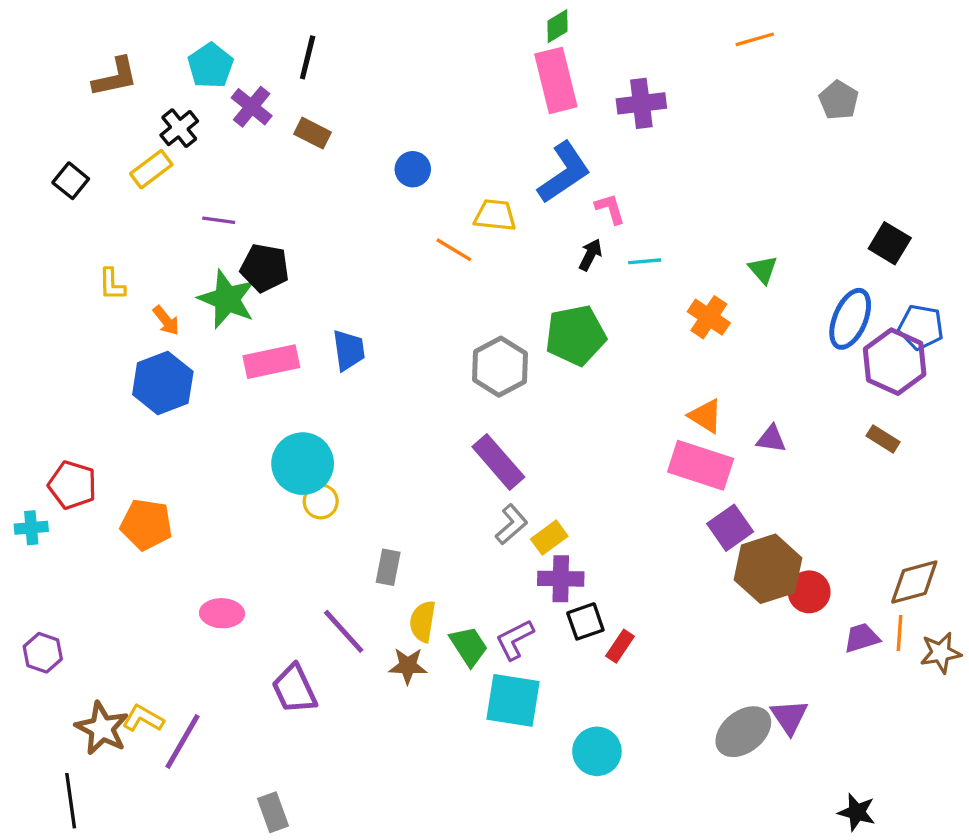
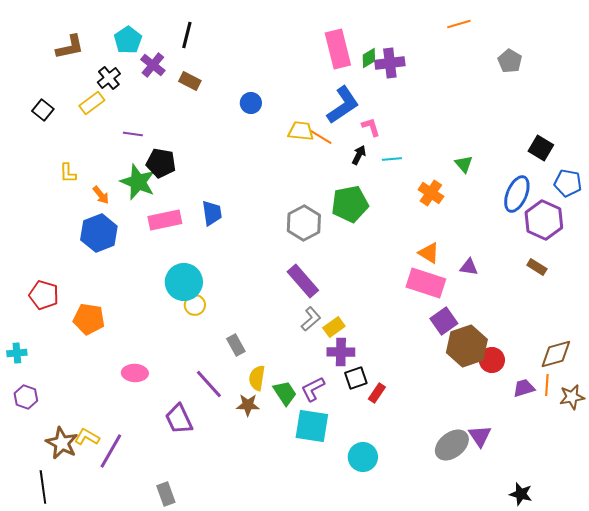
green diamond: (557, 26) -> (369, 58), moved
orange line: (454, 250) -> (321, 137), moved
blue pentagon: (921, 327) -> (568, 183), moved
cyan cross: (31, 528) -> (17, 353), moved
gray rectangle: (388, 567) -> (236, 345), turned -40

